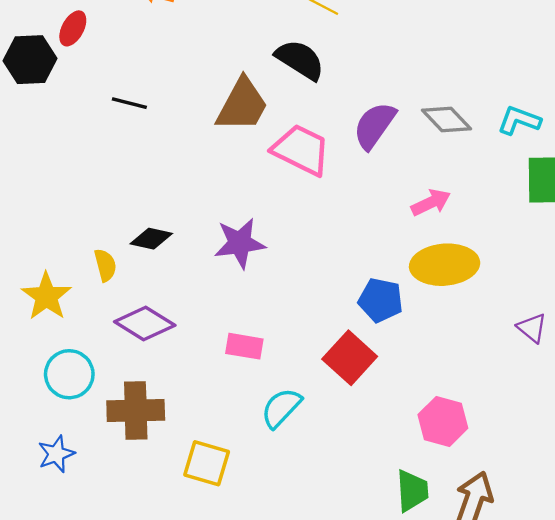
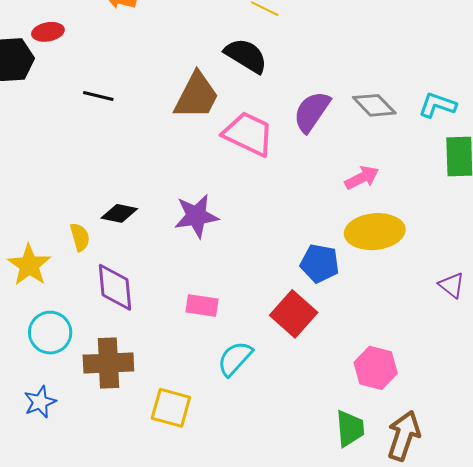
red ellipse: (73, 28) -> (48, 32), turned 52
purple diamond: (145, 324) -> (115, 287), turned 54

